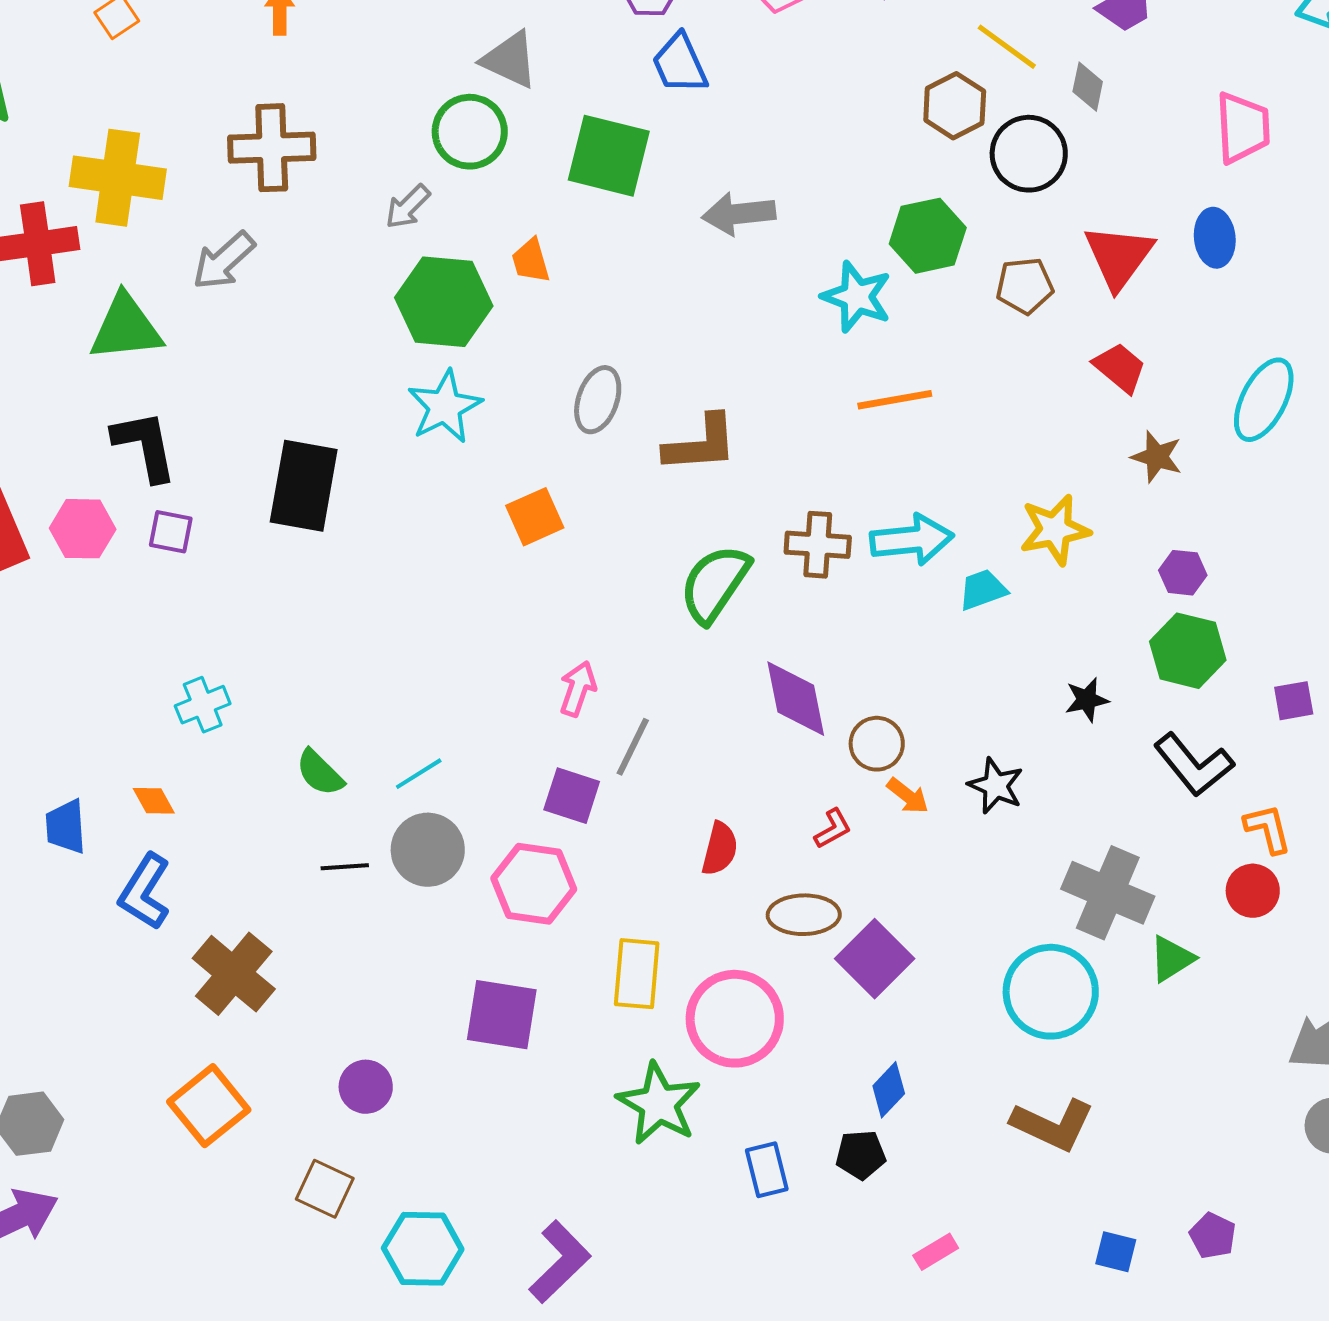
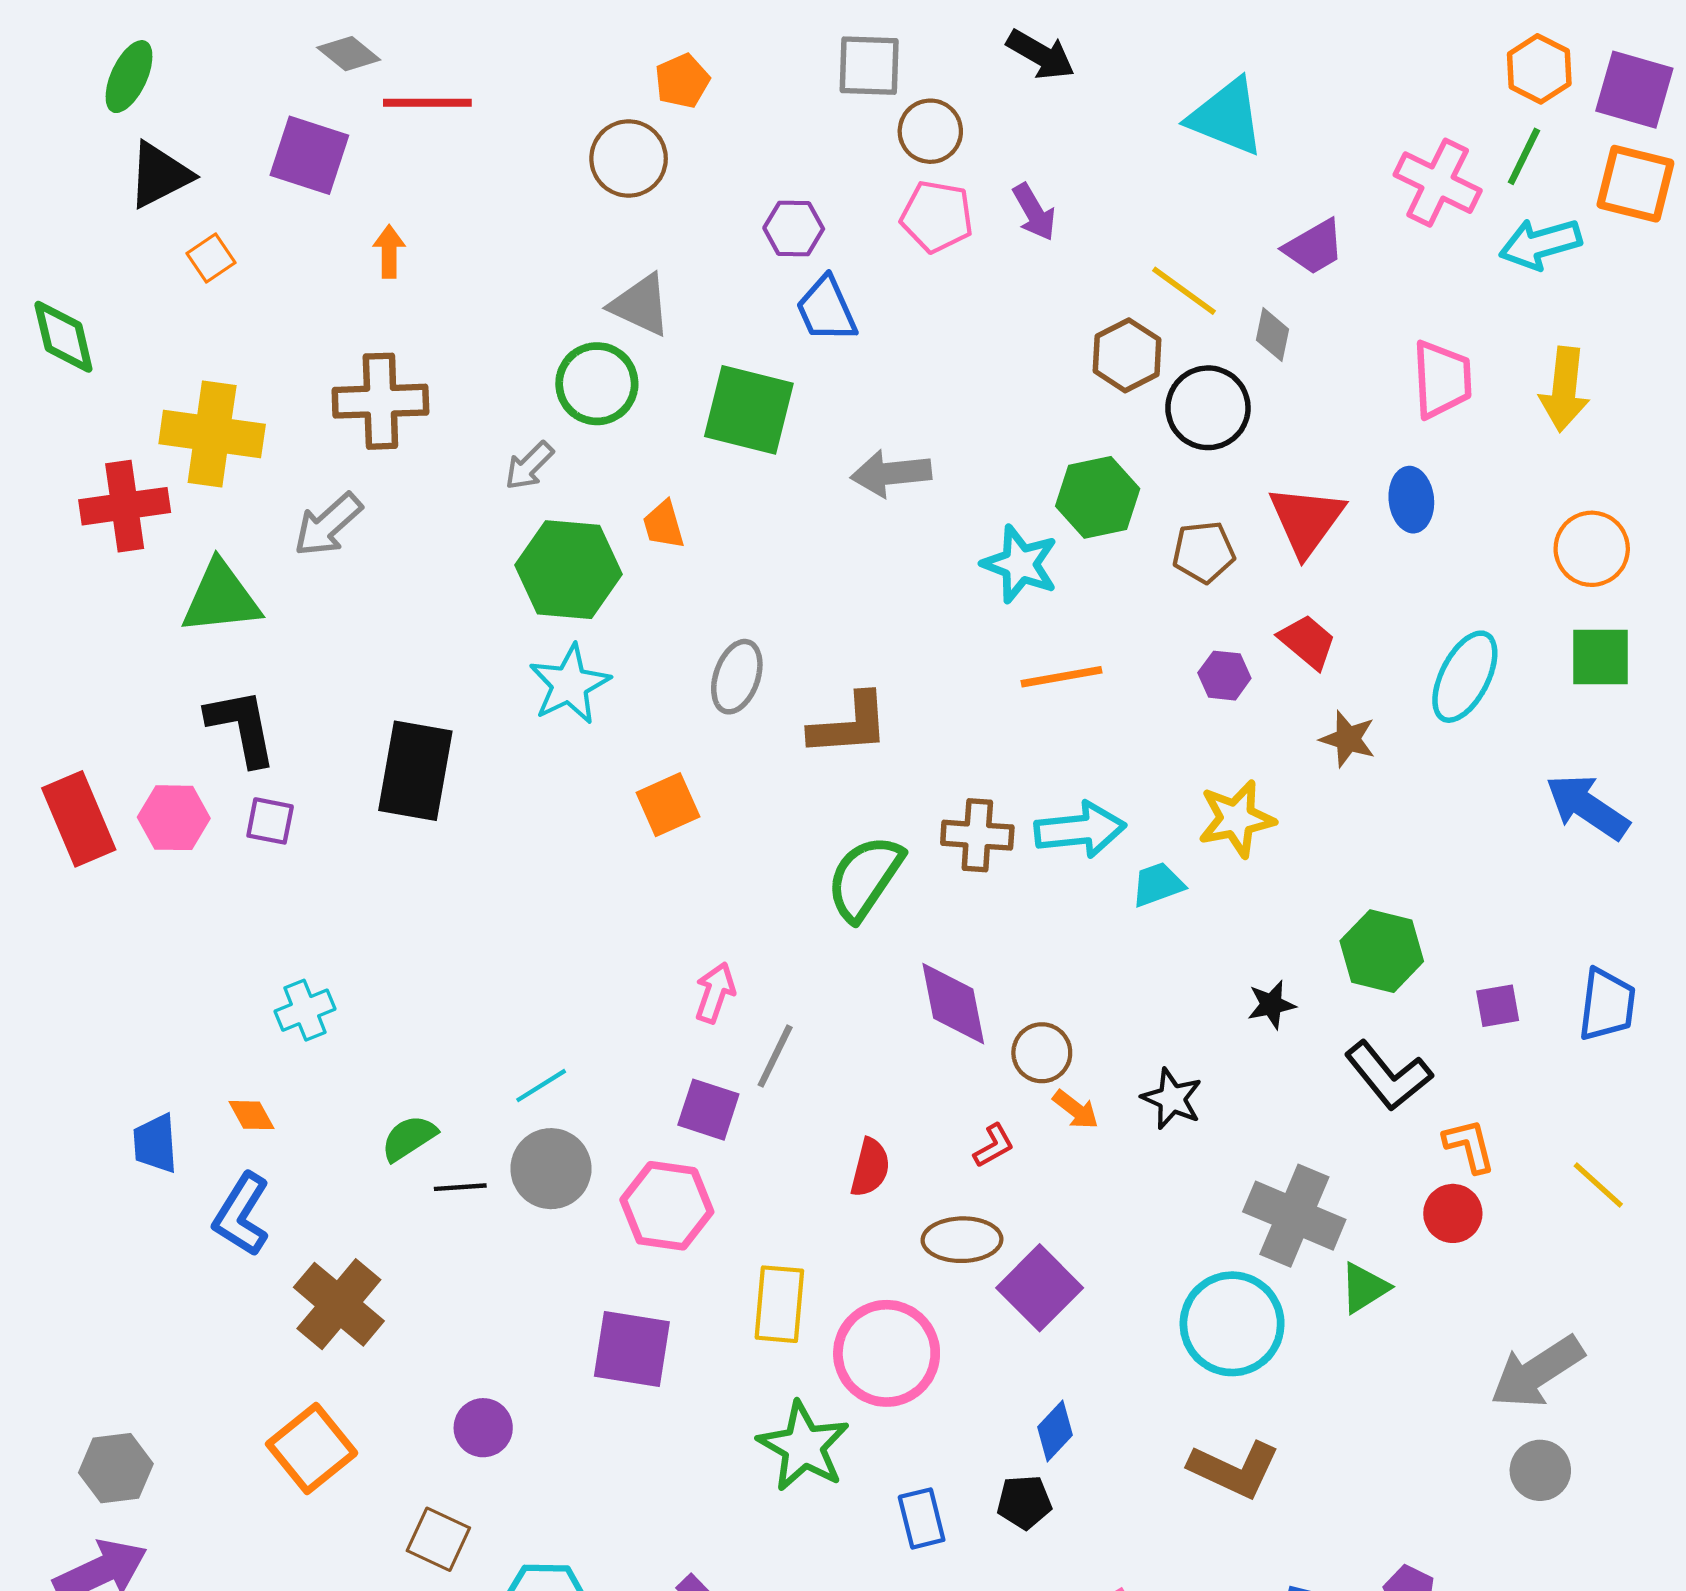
purple hexagon: (1183, 573) -> (1224, 676), moved
green semicircle: (320, 773) -> (409, 1138), moved, turned 102

